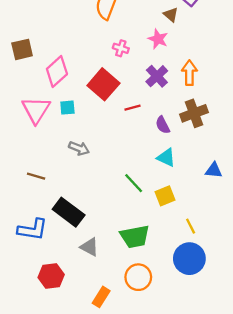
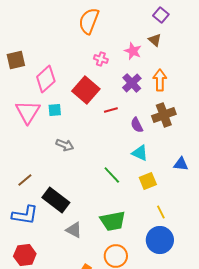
brown triangle: (171, 15) -> (155, 40), moved
brown line: (36, 176) -> (25, 180), moved, turned -56
yellow square: (165, 196) -> (148, 181), moved
red hexagon: (51, 276) -> (25, 255), moved

